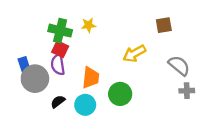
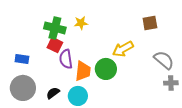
blue rectangle: (24, 64) -> (22, 59), turned -64
purple semicircle: (58, 64) -> (66, 59), moved
gray circle: (35, 79) -> (23, 88), moved
green circle: (120, 94) -> (106, 69), moved

